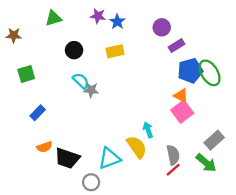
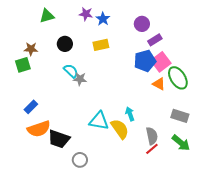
brown star: (14, 35) -> (31, 49), moved
blue pentagon: (190, 71) -> (145, 61), moved
green ellipse: (210, 73) -> (178, 78), moved
pink square: (182, 112) -> (161, 62), moved
blue rectangle: (38, 113) -> (31, 107), moved
gray rectangle: (214, 140) -> (180, 116), moved, turned 60
orange semicircle: (44, 147) -> (39, 129), size x1.6
cyan triangle: (109, 158) -> (99, 121), moved, turned 30

